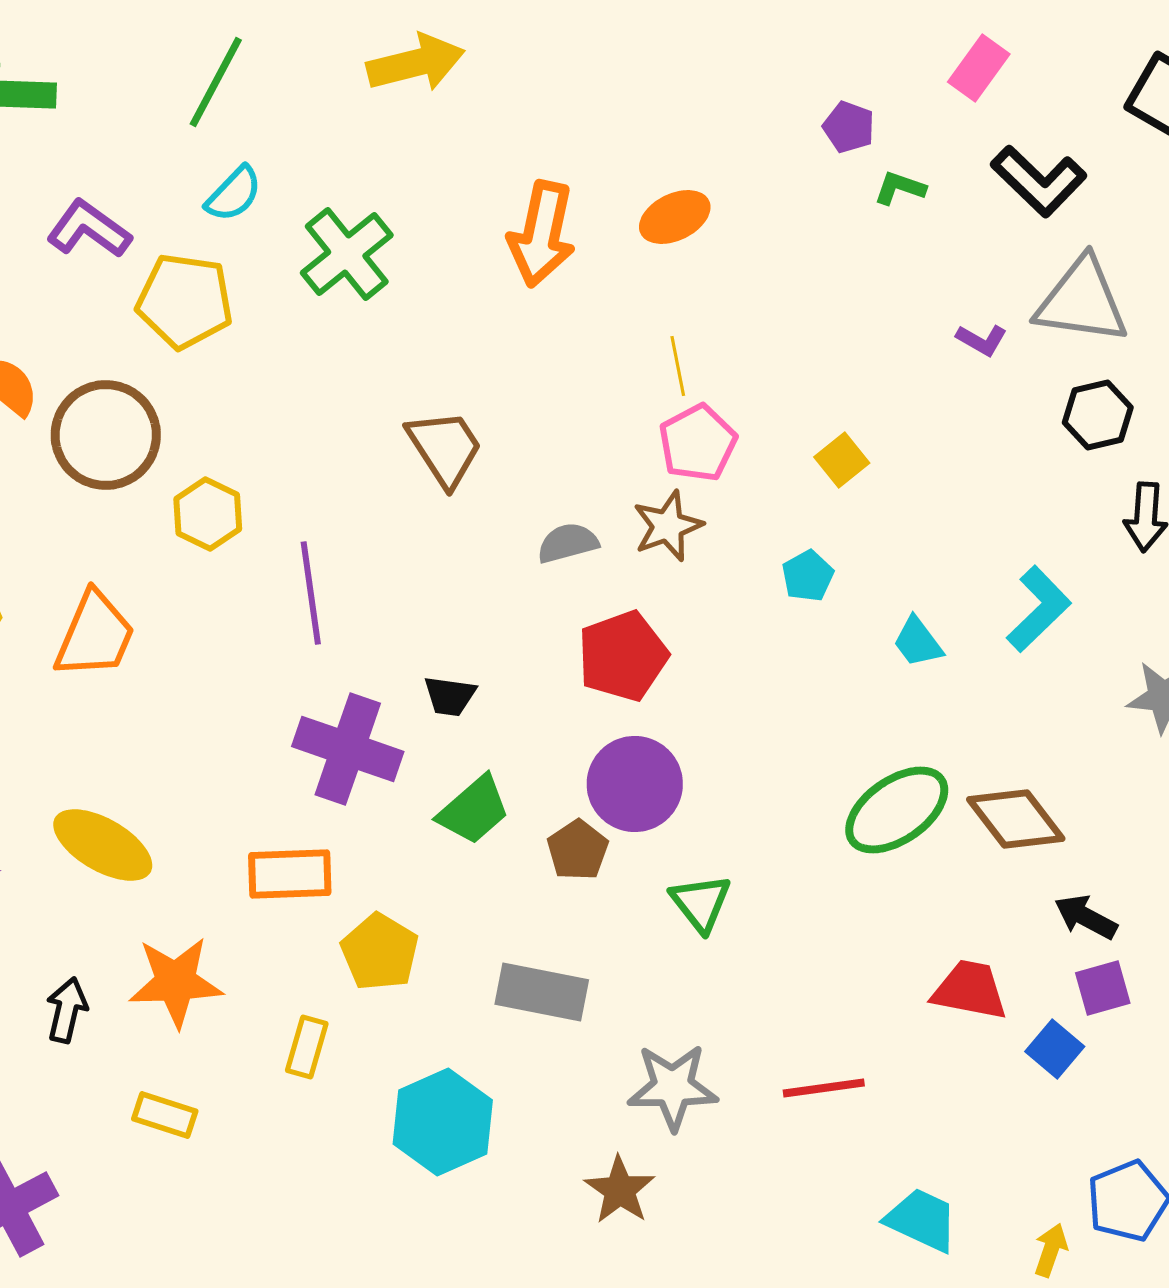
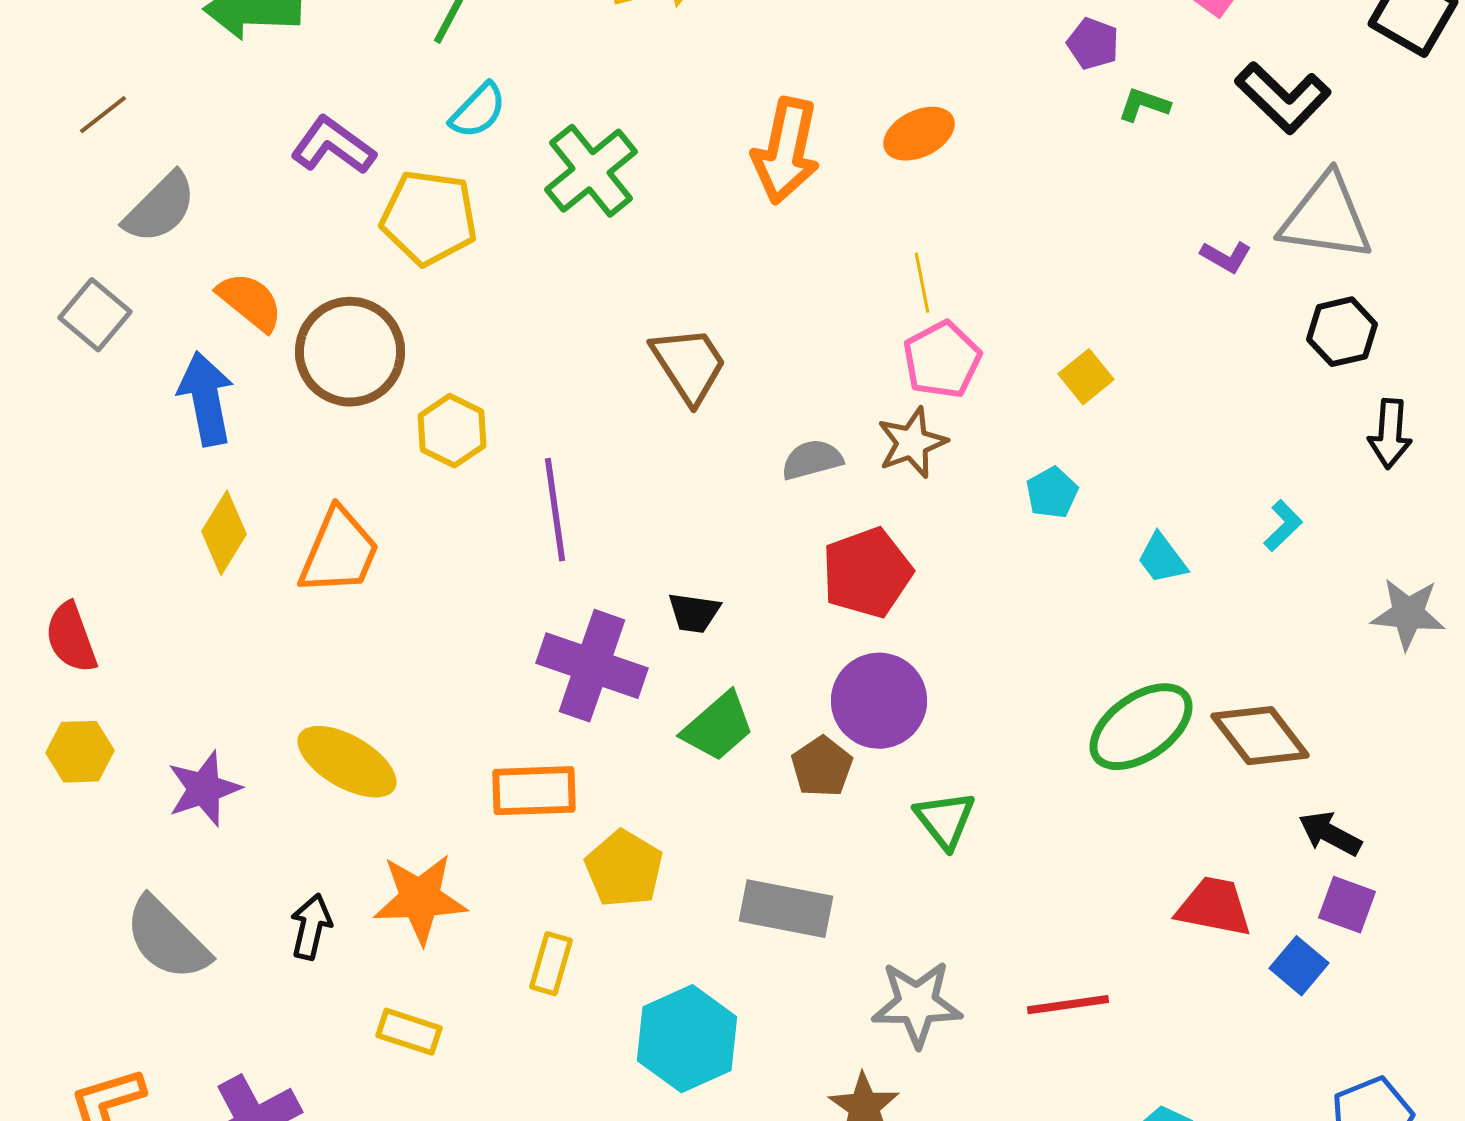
cyan L-shape: (1039, 609) -> (1283, 526), size x0.6
purple square: (1103, 988) -> (1347, 905), turned 36

